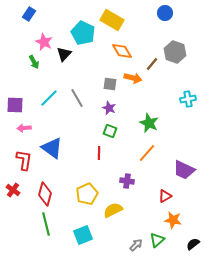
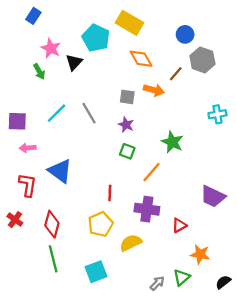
blue circle: (165, 13) -> (185, 34), moved
red line: (99, 153) -> (110, 193), moved
orange line: (147, 153) -> (151, 172), moved
purple cross: (127, 181) -> (147, 209), size x1.5
red triangle: (165, 196) -> (179, 225), moved

